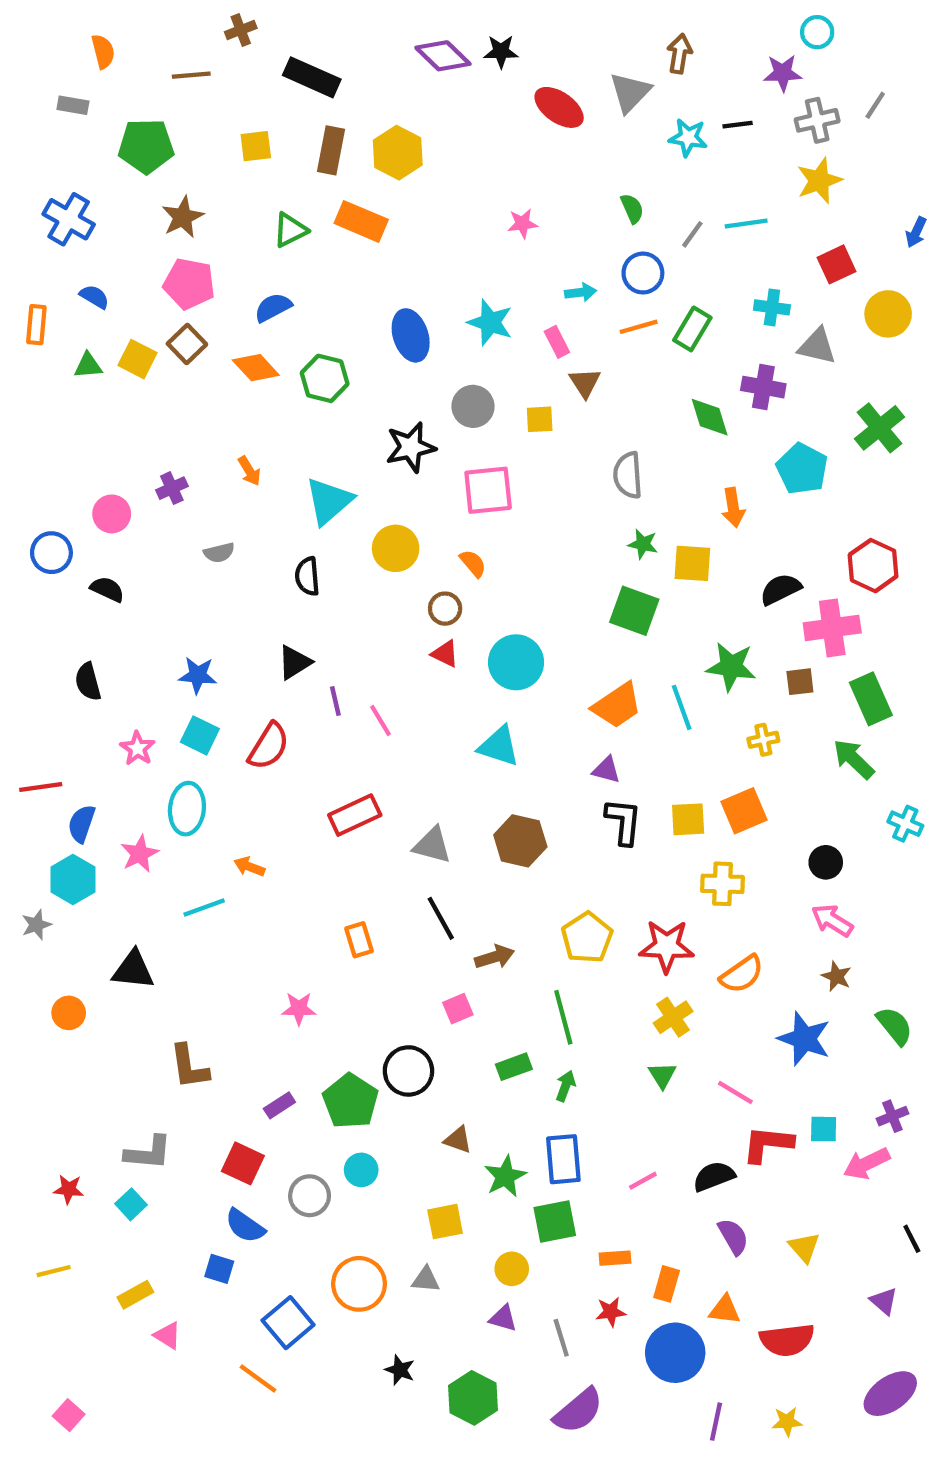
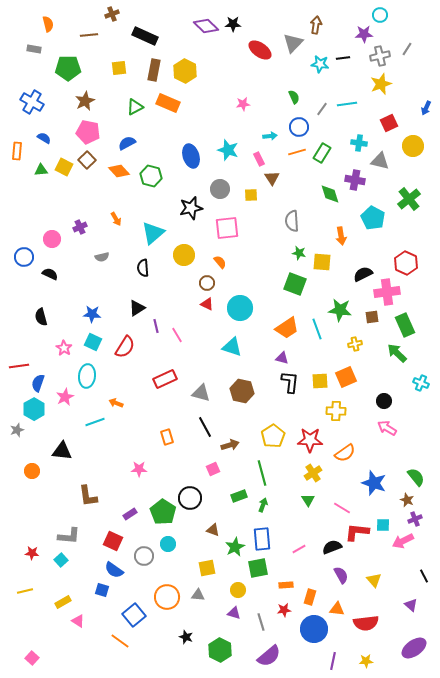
brown star: (836, 976) -> (407, 500), moved

